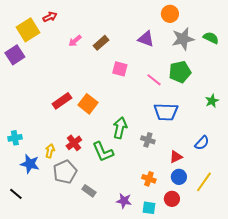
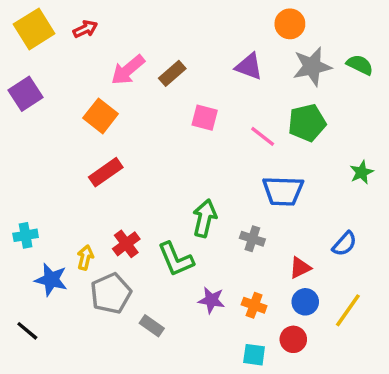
yellow square: (28, 30) -> (34, 29), moved
pink arrow: (75, 41) -> (128, 70), size x1.5
orange square: (88, 104) -> (101, 116), moved
purple star: (124, 201) -> (211, 300), moved

